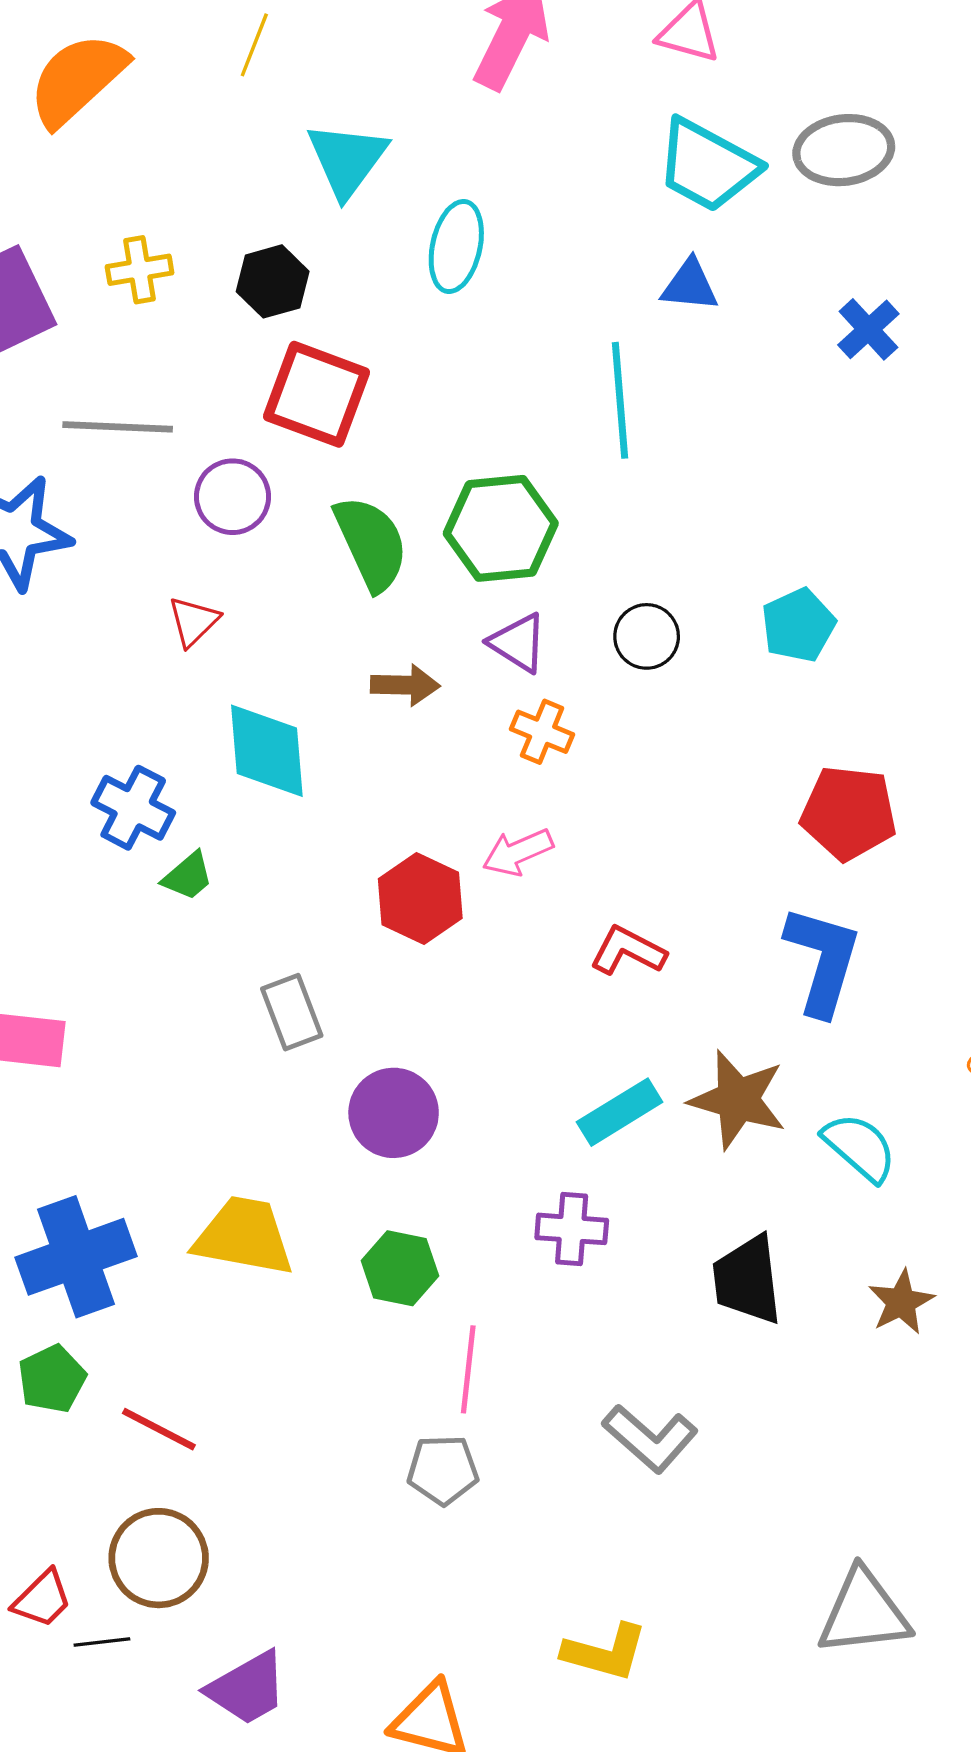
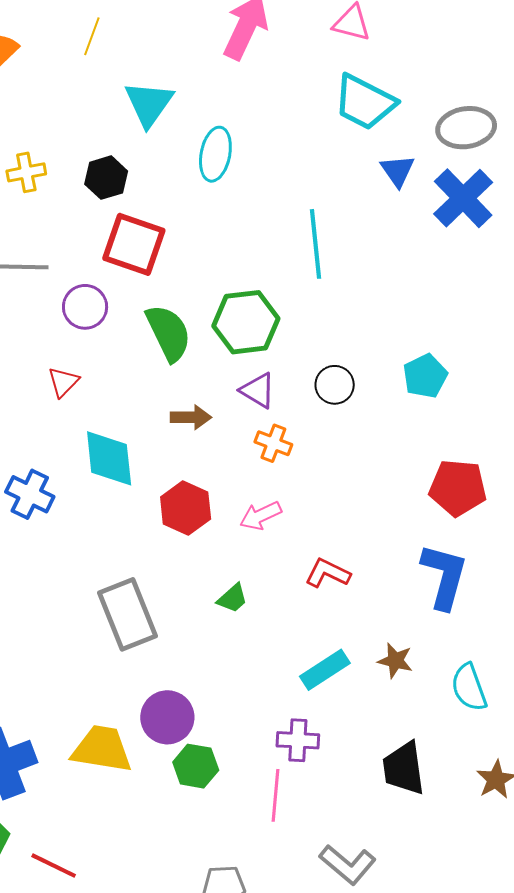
gray ellipse: (844, 150) -> (466, 128), moved
blue triangle: (690, 285) -> (398, 171), moved, turned 51
blue cross: (868, 329) -> (463, 198), size x1.6
green trapezoid: (188, 876) -> (232, 598), moved
red hexagon: (420, 899) -> (186, 508), moved
gray rectangle: (292, 1012) -> (127, 614), size x1.6
brown star: (738, 1100) -> (395, 661), size x0.6
purple circle: (394, 1113) -> (167, 717), moved
cyan semicircle: (860, 1147) -> (469, 687), turned -150
pink line: (468, 1369) -> (275, 795), moved

